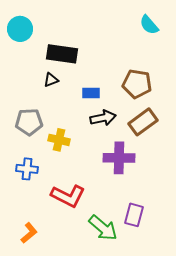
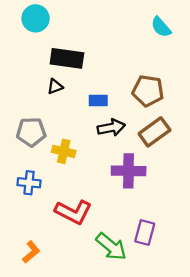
cyan circle: (20, 29) -> (36, 18), moved

